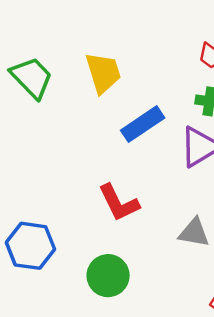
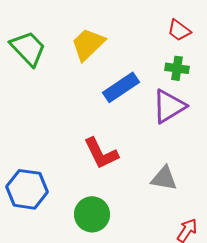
yellow trapezoid: (103, 73) -> (88, 44), turned -117

